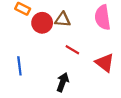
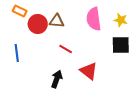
red triangle: (105, 63) -> (89, 71), moved
blue line: (19, 66) -> (17, 53), moved

